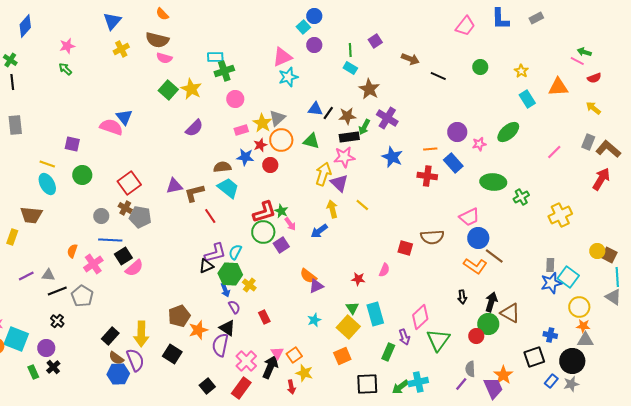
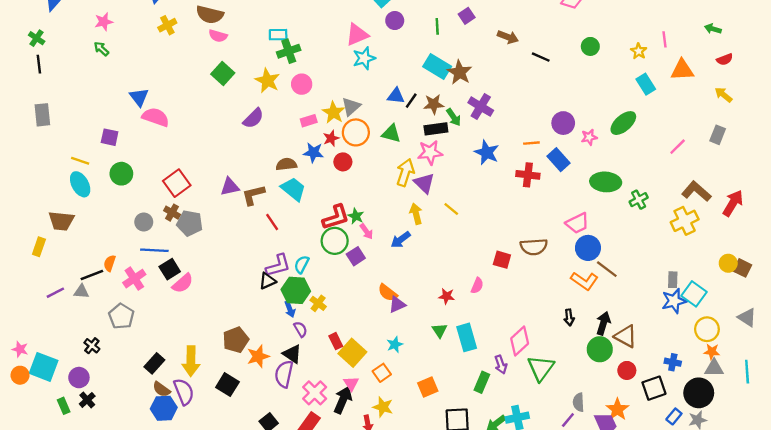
pink line: (577, 61) -> (665, 39), moved, turned 56
cyan rectangle: (350, 68) -> (437, 66), moved, size x1.6
yellow star: (191, 89) -> (267, 81), moved
blue triangle: (124, 117) -> (139, 97), moved
green arrow: (364, 127) -> (454, 117), turned -63
brown L-shape: (608, 149) -> (696, 191), moved
red arrow: (601, 179) -> (733, 203), moved
cyan line: (617, 277) -> (747, 372), moved
black line: (57, 291) -> (92, 275), moved
yellow square: (348, 327) -> (352, 353), moved
red circle: (476, 336) -> (627, 370), moved
orange square: (294, 355) -> (382, 373), moved

